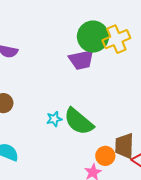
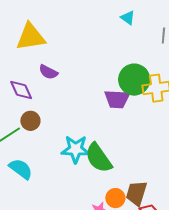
cyan star: (54, 119) -> (76, 149), size x1.8

